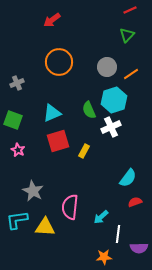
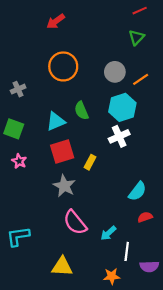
green semicircle: (89, 110) -> (82, 111), moved
gray star: (33, 191) -> (64, 186), moved
pink semicircle: (70, 207) -> (75, 222), turned -45
yellow triangle: (45, 227) -> (62, 267), moved

